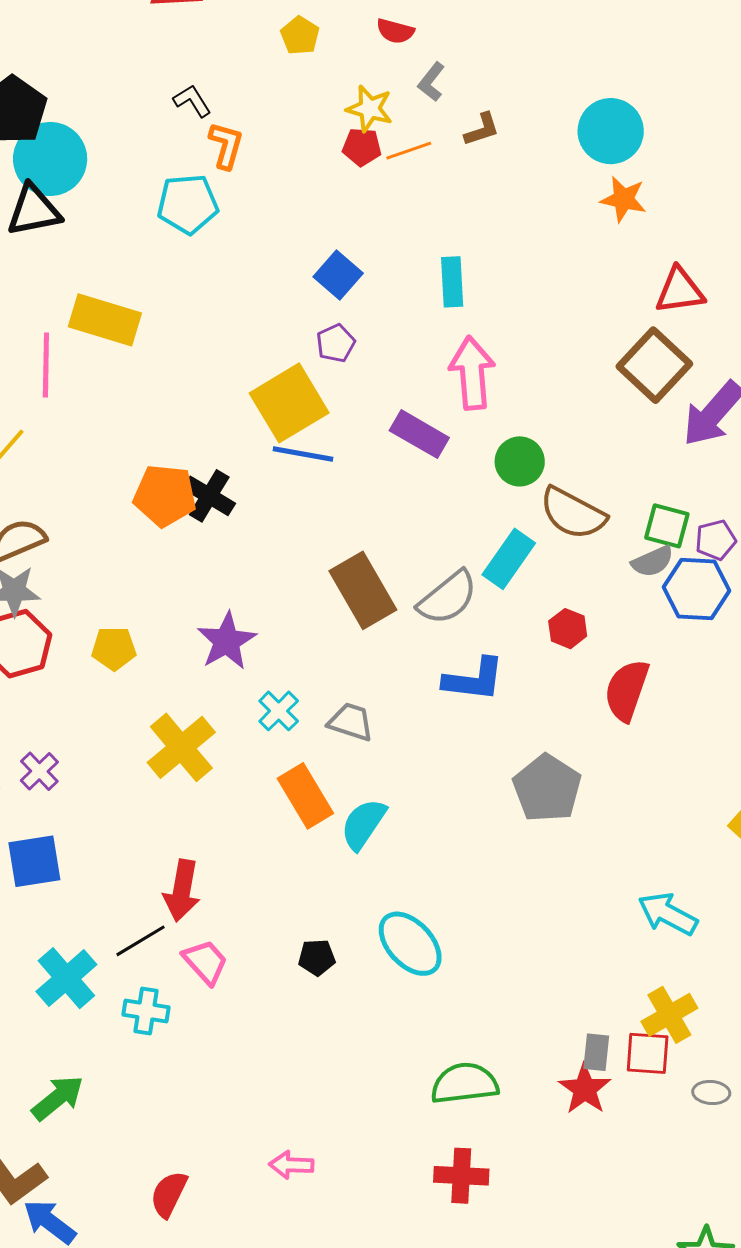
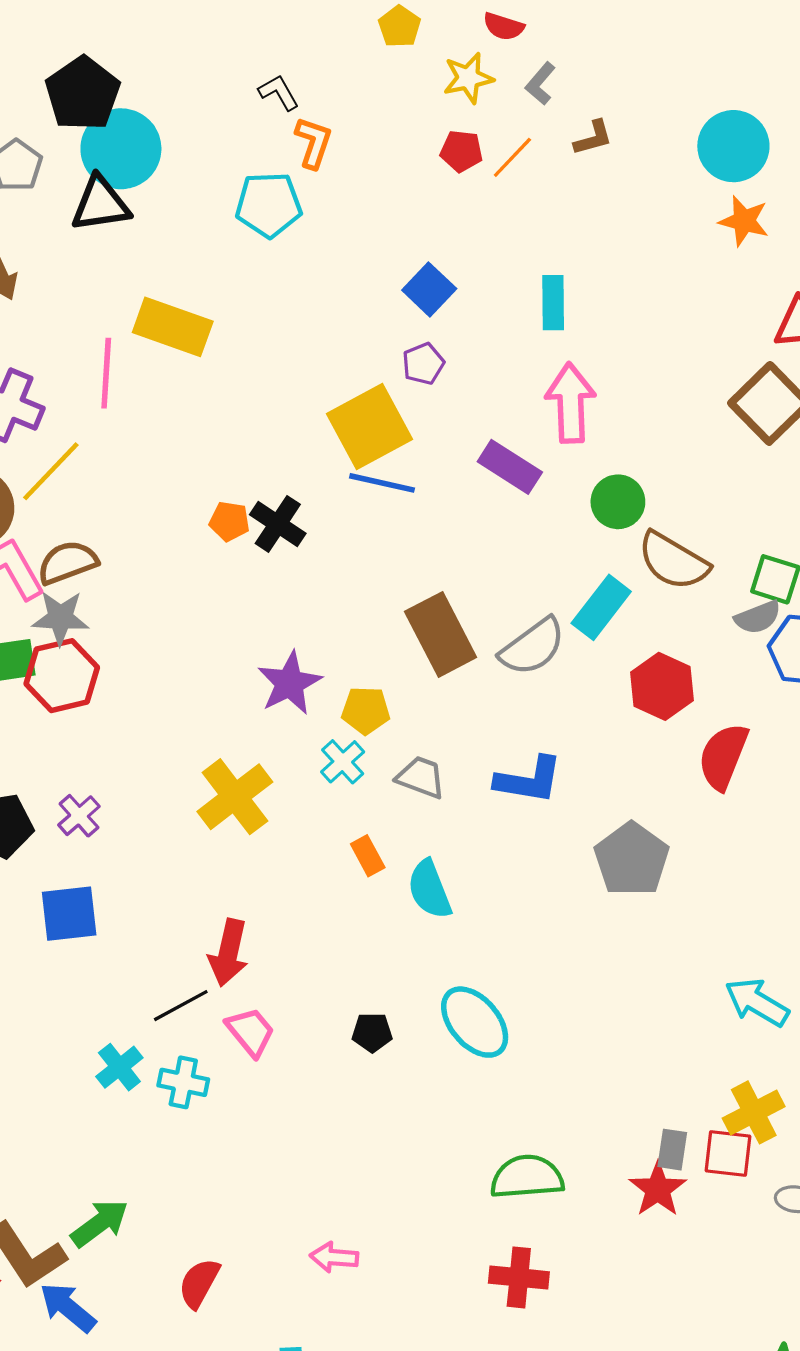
yellow star: (370, 109) -> (468, 78), moved, turned -30
orange line: (409, 151) -> (512, 157), turned -30
orange pentagon: (165, 495) -> (229, 521), size x0.6
red hexagon: (568, 629) -> (662, 686), size x1.5
yellow pentagon: (114, 648) -> (366, 710), moved
blue L-shape: (474, 680) -> (529, 780), moved
orange rectangle: (305, 796) -> (368, 856), size x0.6
cyan semicircle: (363, 824) -> (430, 889), turned -58
cyan cross: (66, 978) -> (119, 1067), moved, size x0.7
green arrow: (58, 1098) -> (100, 1223), moved

